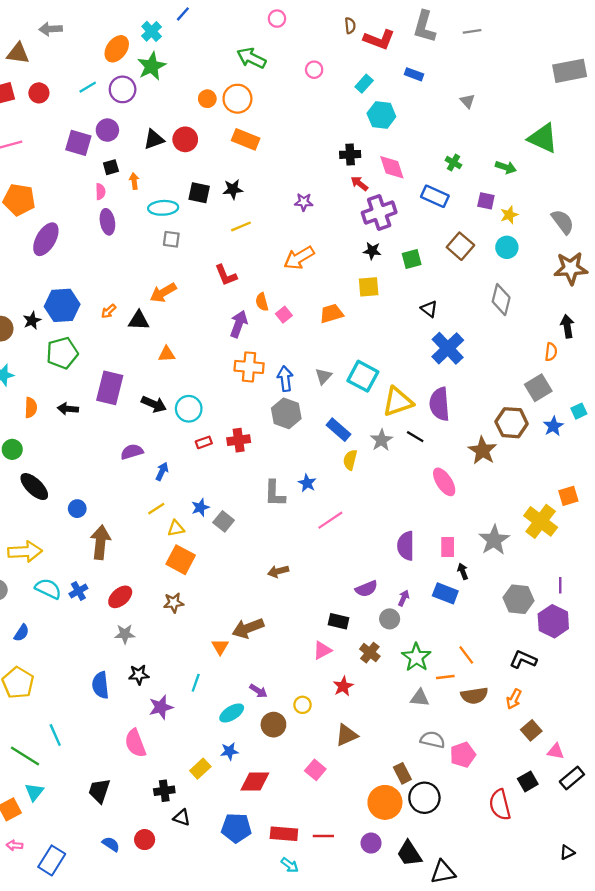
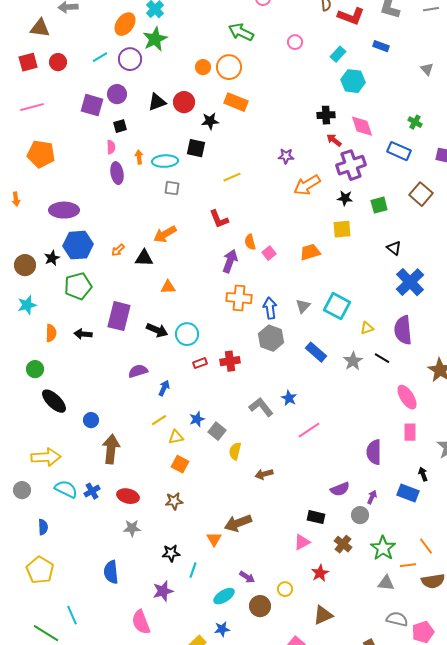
orange arrow: (134, 181) -> (139, 157), moved
black star: (233, 189) -> (210, 121), moved
purple ellipse: (46, 239) -> (64, 210), moved, turned 60
orange arrow: (299, 258) -> (307, 185), moved
yellow triangle: (398, 402) -> (367, 328), size x0.5
yellow semicircle: (350, 460) -> (235, 451), moved
gray L-shape: (275, 494) -> (261, 407), turned 140
pink rectangle: (448, 547) -> (410, 432), moved
orange square: (181, 560) -> (180, 464), size x0.7
red ellipse: (120, 597) -> (128, 496), turned 55
blue semicircle: (21, 633) -> (43, 527), turned -35
black star: (139, 675) -> (171, 553), moved

